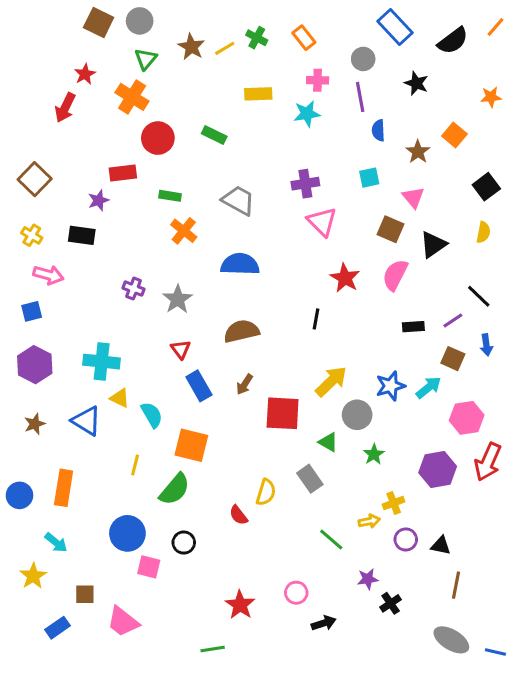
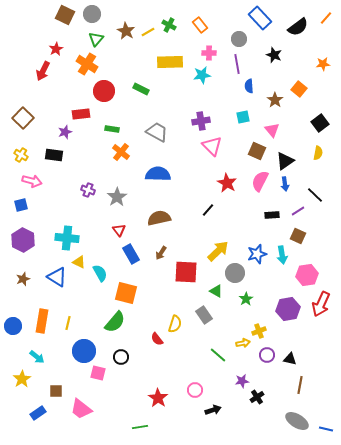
yellow rectangle: (258, 94) -> (170, 62), size x1.4
black line: (316, 319) -> (208, 210), turned 32
blue arrow: (486, 345) -> (285, 184), moved
cyan arrow: (429, 387) -> (282, 255), turned 120
yellow line: (135, 465) -> (68, 323), moved

